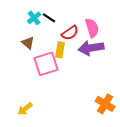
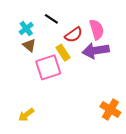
cyan cross: (34, 18) -> (26, 28), moved
yellow rectangle: (60, 50) -> (63, 53), turned -42

